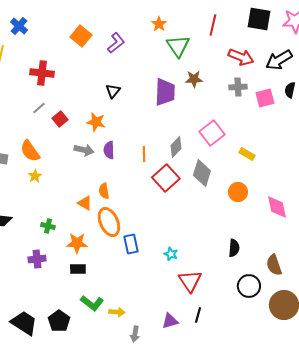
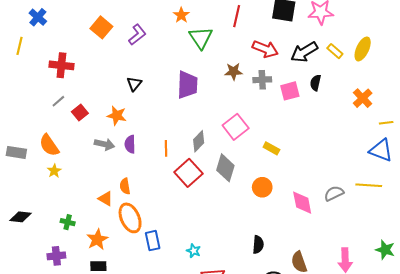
brown star: (194, 79) -> (234, 72), moved
orange star: (77, 243) -> (97, 239), turned -30

